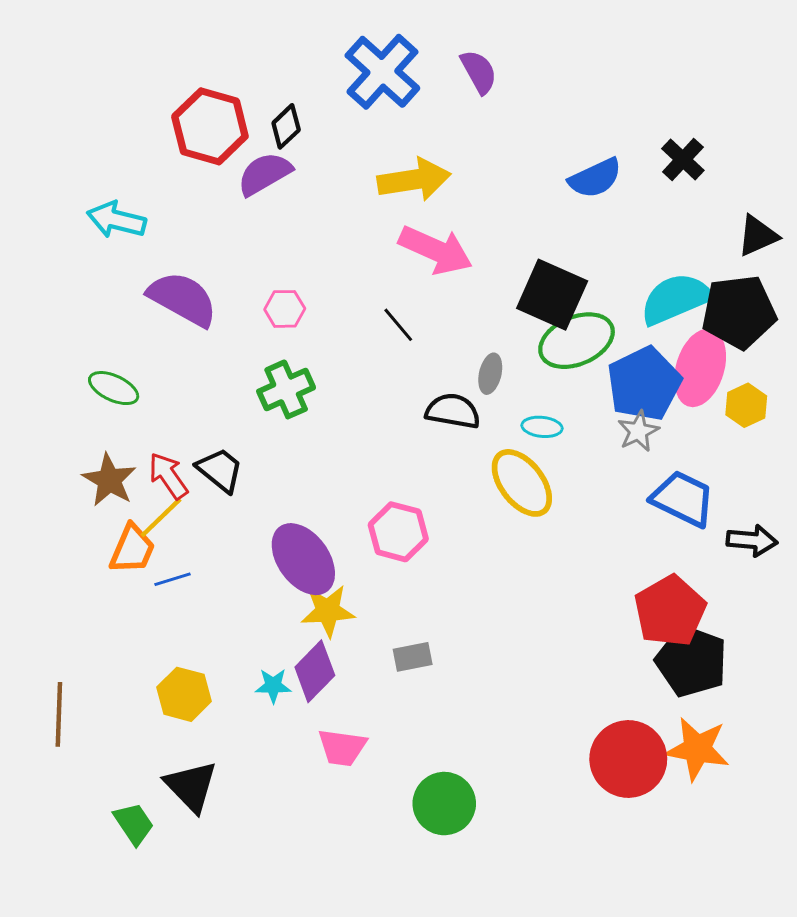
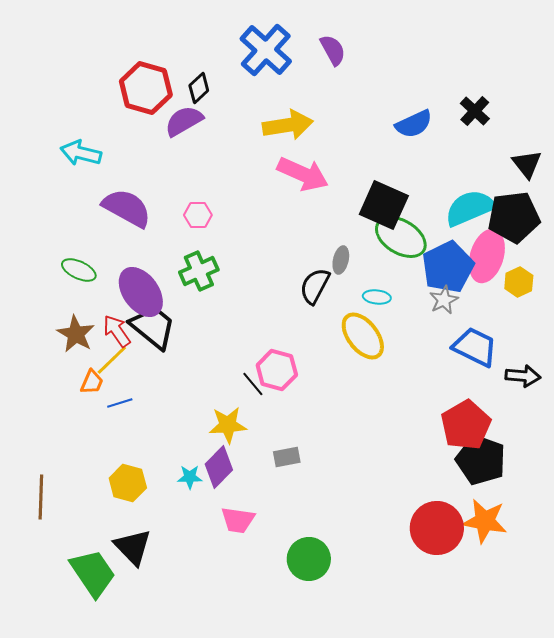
black triangle: (758, 236) -> (527, 164), turned -44
black line: (398, 325) -> (253, 384), moved
green ellipse: (577, 341) -> (401, 237), turned 54
black semicircle: (453, 411) -> (315, 286), turned -72
black trapezoid: (220, 470) -> (153, 327), size x1.4
orange trapezoid: (132, 549) -> (92, 382), size x0.7
purple ellipse: (303, 559) -> (141, 292), moved
green trapezoid: (134, 824) -> (93, 573), size x1.6

